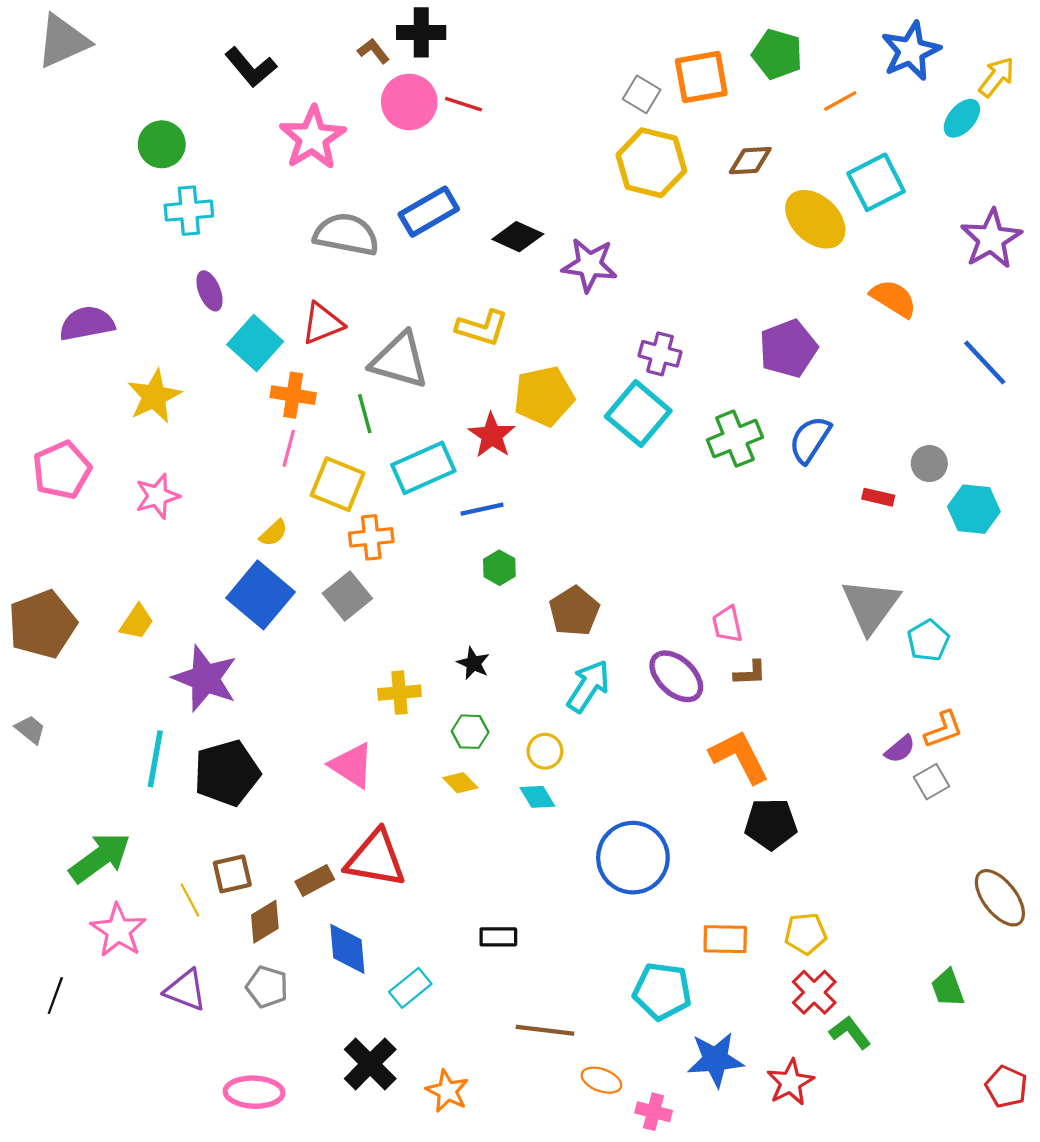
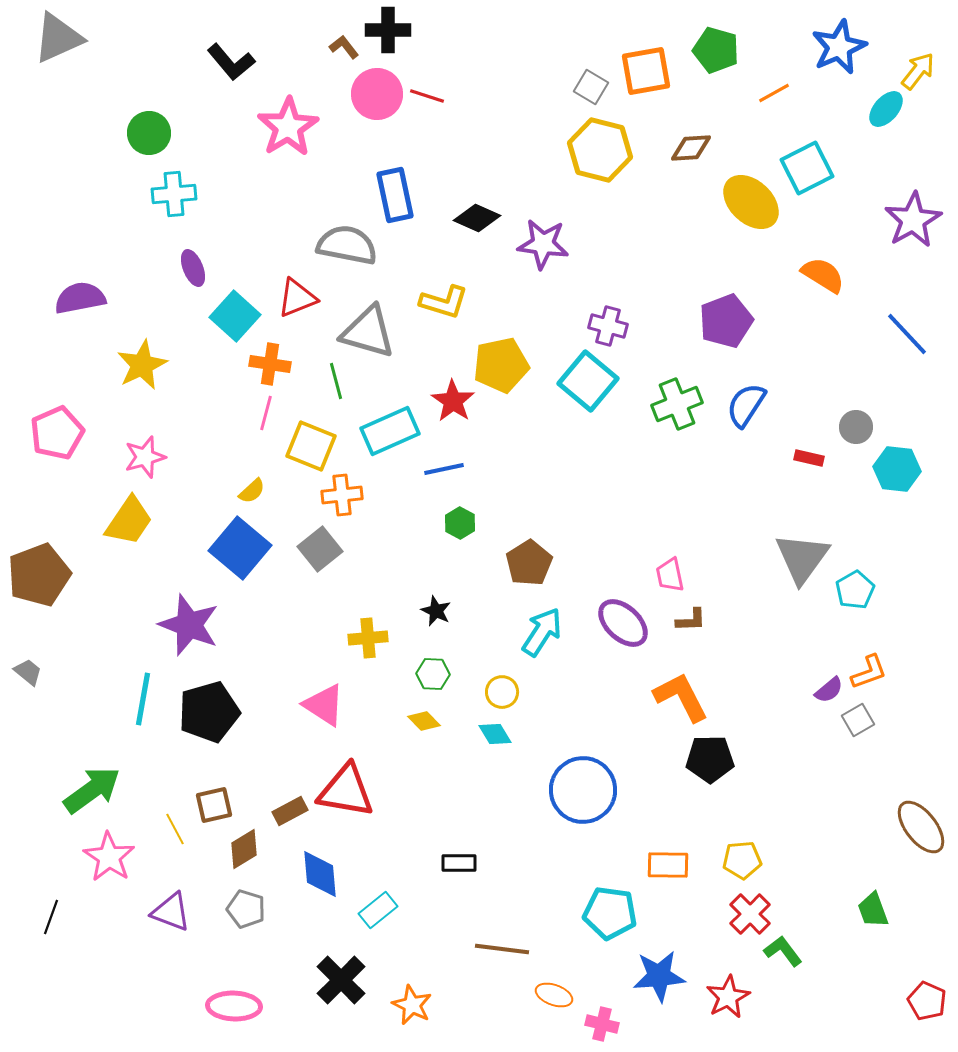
blue rectangle: (429, 212) -> (395, 195), turned -72
gray semicircle: (346, 234) -> (347, 245), moved
yellow trapezoid: (137, 622) -> (129, 521), moved, size x1.5

